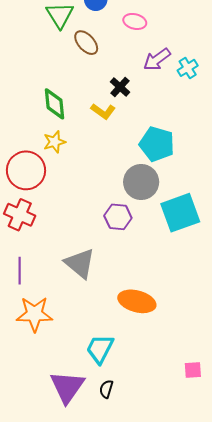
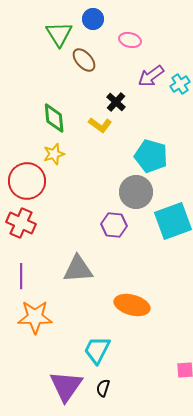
gray triangle: (80, 263) -> (78, 269), turned -44

